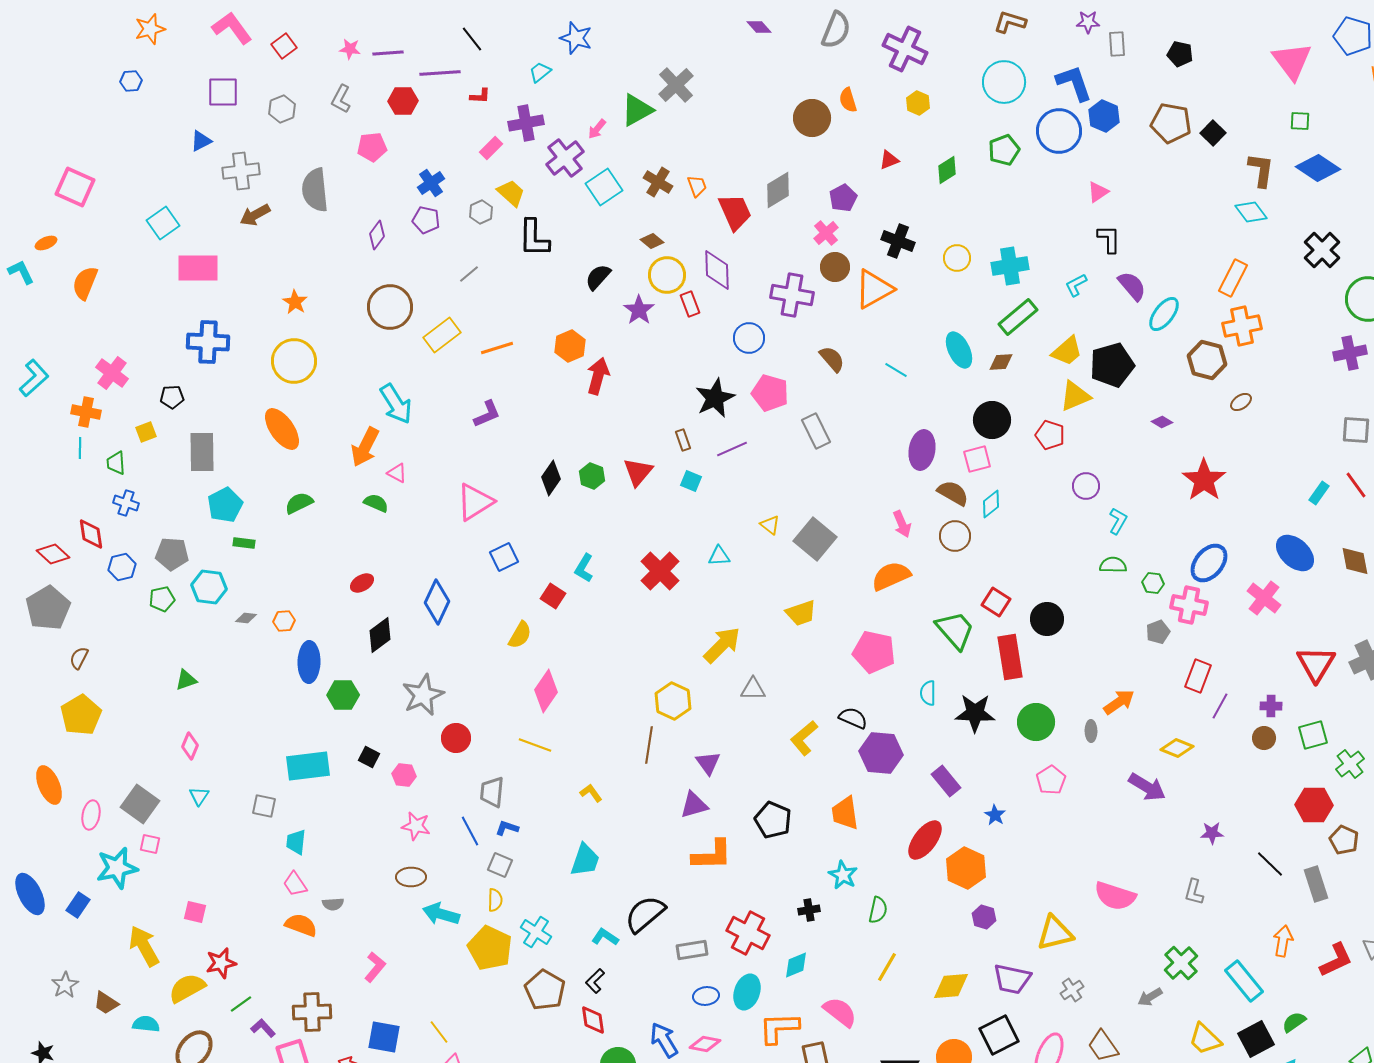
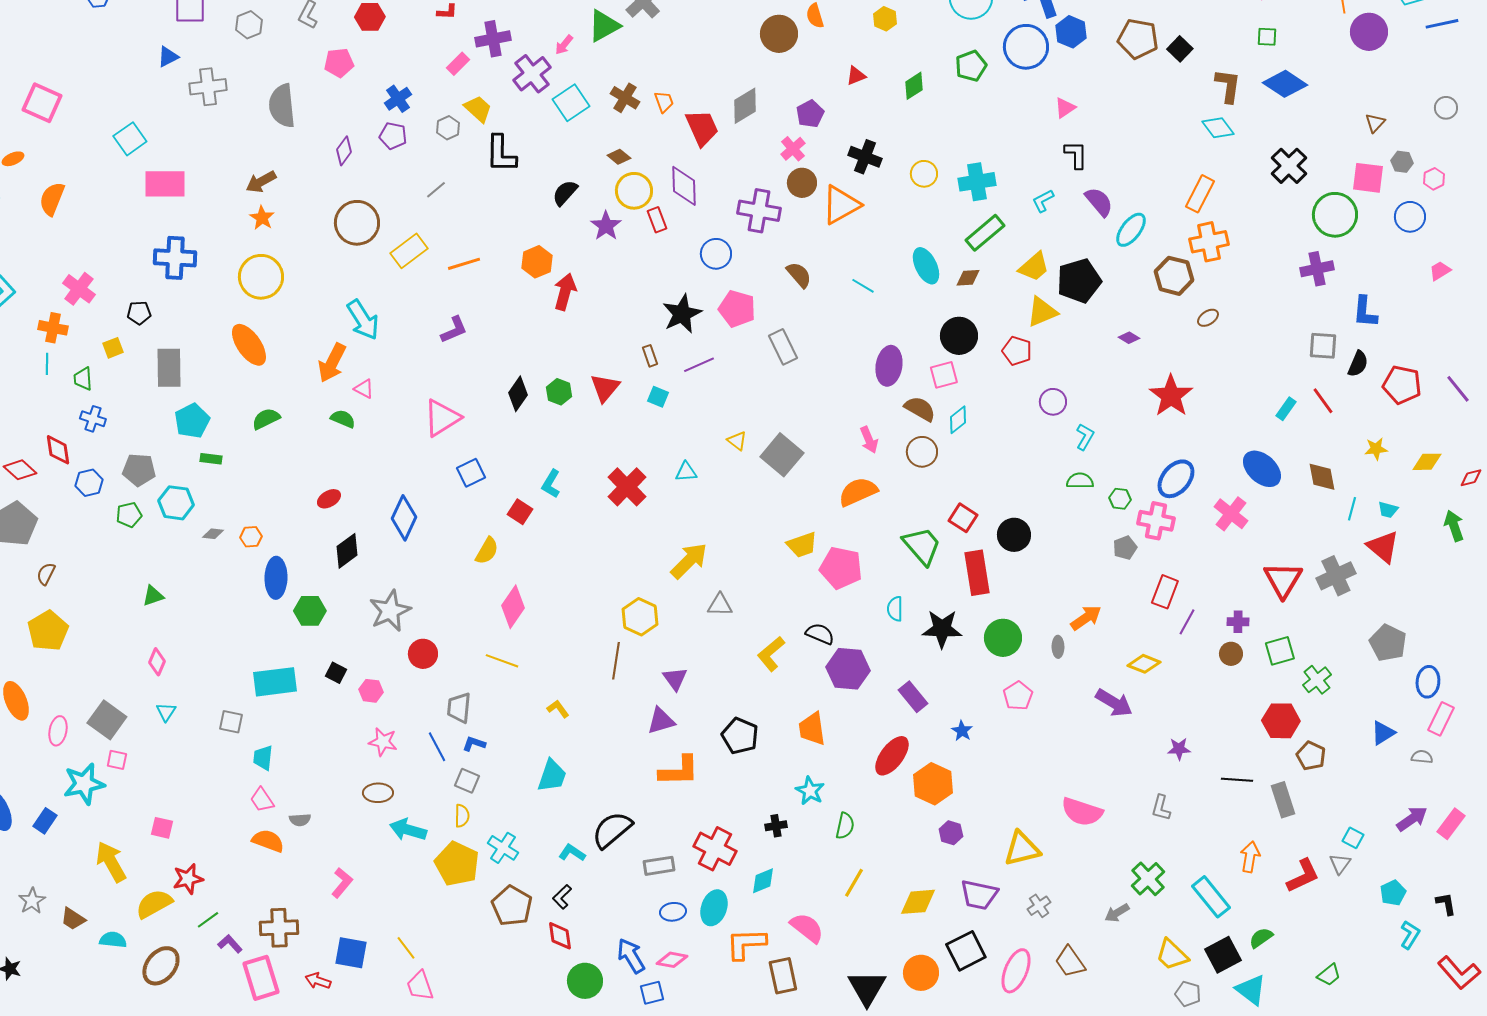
brown arrow: (255, 215) -> (261, 182), moved
yellow trapezoid: (801, 613) -> (802, 545), moved
black line: (1270, 864) -> (1237, 780), turned -40

